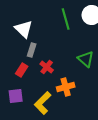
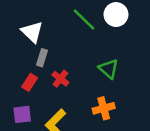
green line: (66, 19) -> (84, 19), turned -30
orange cross: (66, 87) -> (104, 108), moved

